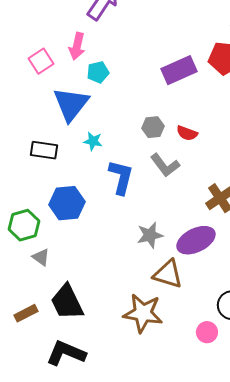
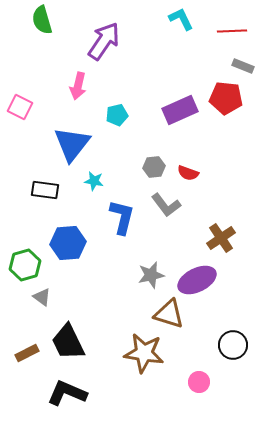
pink square: (41, 61) -> (20, 107), moved, turned -30
cyan pentagon: (98, 72) -> (117, 115), moved
pink circle: (207, 332) -> (199, 382), moved

